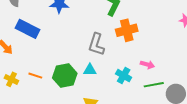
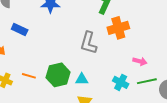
blue rectangle: (27, 29) -> (20, 30), size x0.7
cyan triangle: (90, 70) -> (82, 79), moved
cyan cross: (124, 76) -> (121, 82), moved

